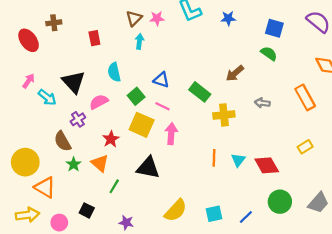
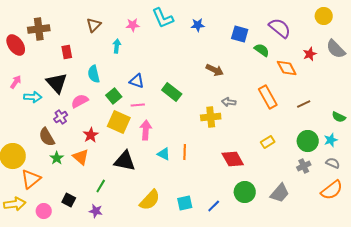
brown triangle: (134, 18) -> (94, 25), moved
brown cross: (54, 23) -> (39, 29), size x1.5
red rectangle: (94, 38) -> (67, 52), moved
green semicircle: (269, 53) -> (262, 50), moved
brown arrow: (235, 73) -> (215, 70), moved, turned -114
cyan arrow: (47, 97) -> (33, 97), turned -36
pink line: (162, 106) -> (138, 105), turned -32
yellow cross: (224, 115) -> (211, 117), moved
cyan triangle: (238, 160) -> (164, 154), moved, turned -40
green line: (114, 186) -> (101, 186), moved
orange triangle: (45, 187) -> (31, 179), turned 50
purple star: (126, 223) -> (96, 211), moved

